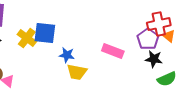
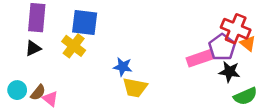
red cross: (159, 24) -> (236, 29), turned 35
blue square: (45, 33) -> (85, 23), moved
pink rectangle: (113, 51) -> (200, 58), moved, turned -40

